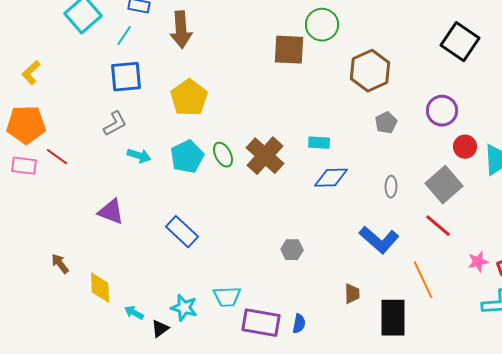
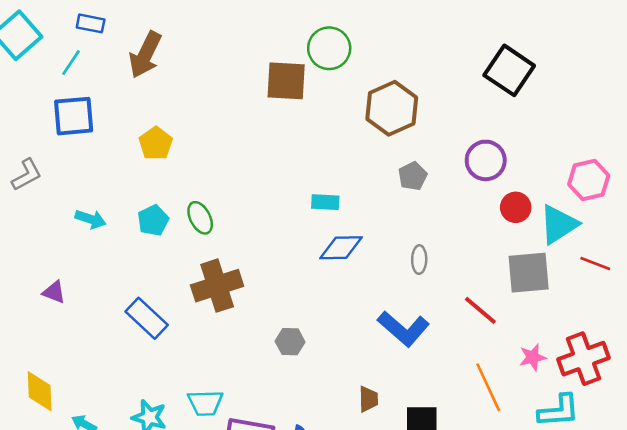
brown arrow: (181, 30) -> (145, 55), turned 30
yellow pentagon: (189, 98) -> (156, 143), size x0.7
gray L-shape: (115, 124) -> (27, 175), moved
brown cross: (265, 156) -> (217, 286), moved, turned 30
cyan pentagon: (187, 157) -> (153, 220), size x0.7
gray square: (444, 185) -> (529, 273), moved, turned 36
purple triangle: (111, 212) -> (54, 292), size x0.7
orange line: (423, 280) -> (488, 387), moved

